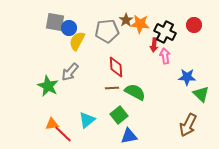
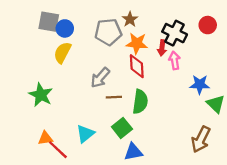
orange star: (140, 24) -> (137, 43), moved
yellow semicircle: (77, 41) -> (62, 52), moved
red diamond: (116, 67) -> (137, 66), moved
gray arrow: (70, 72) -> (100, 78), moved
green semicircle: (135, 92) -> (140, 102), turned 70

